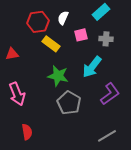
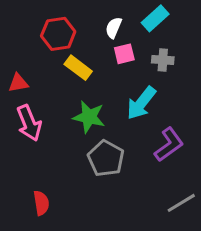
white semicircle: (63, 18) -> (114, 28), moved
pink arrow: (17, 94) -> (29, 123), moved
gray line: (107, 136) -> (181, 203), moved

